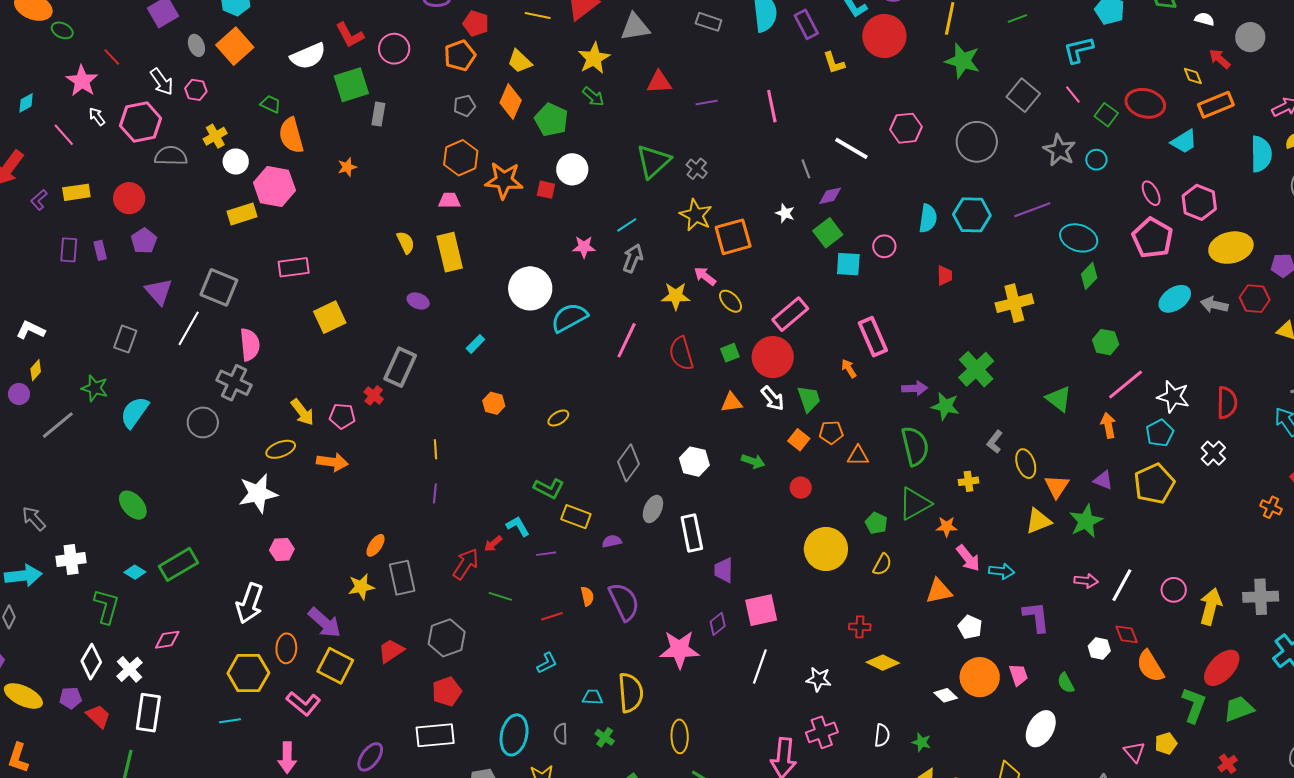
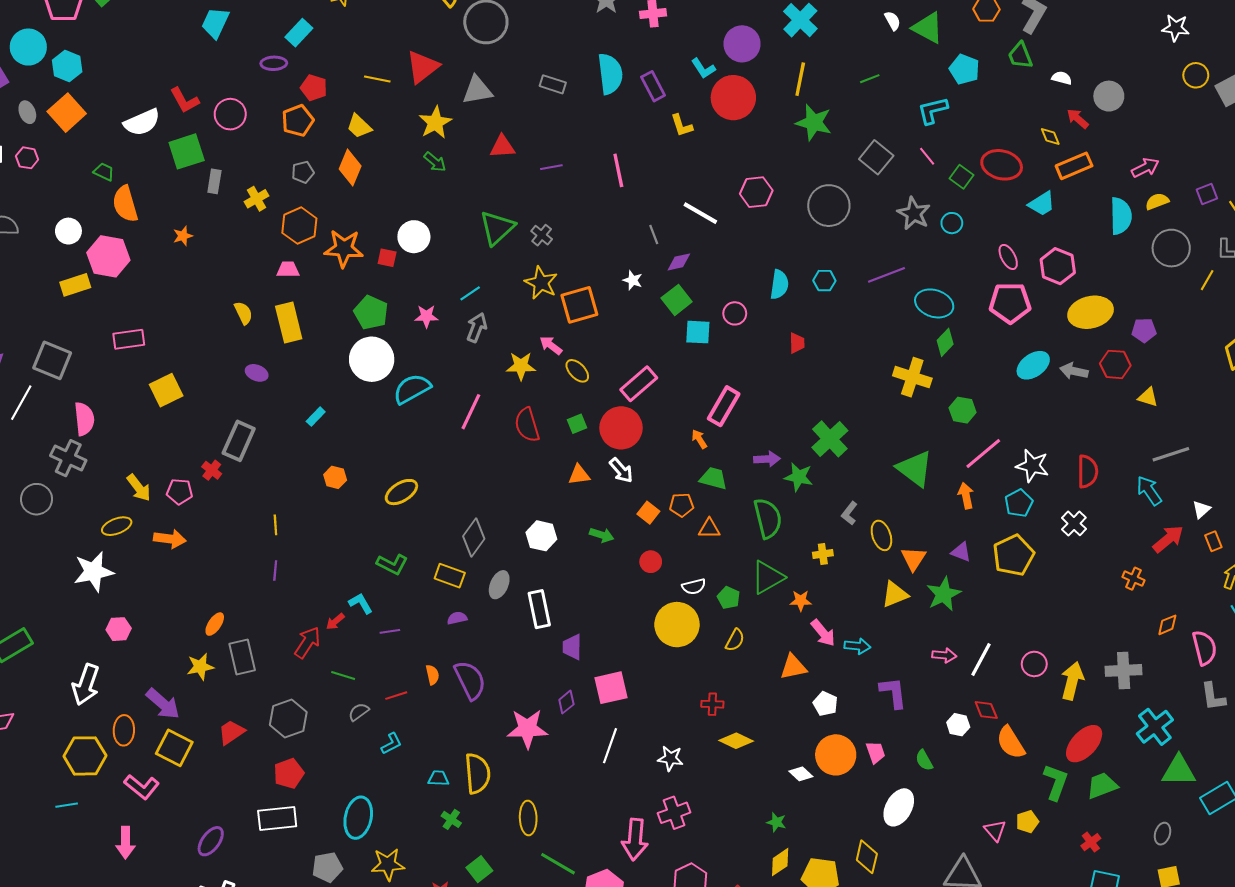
green pentagon: (551, 120) -> (371, 312), moved
yellow cross: (215, 136) -> (257, 199), moved
cyan hexagon: (972, 215) -> (824, 281), size x0.6
pink pentagon: (1153, 238) -> (1010, 303), turned -30
yellow cross: (1014, 303) -> (912, 377), moved, turned 33
pink rectangle: (873, 337) -> (724, 406), turned 54
green trapezoid: (809, 399) -> (713, 478), moved, turned -56
green triangle: (1059, 399) -> (915, 469), size x1.4
yellow ellipse: (558, 418) -> (401, 492), size x1.5
yellow rectangle: (576, 517) -> (450, 576), moved
gray semicircle: (561, 734) -> (359, 712), moved, turned 55
white semicircle: (882, 735) -> (694, 586), moved, turned 70

